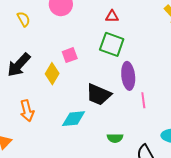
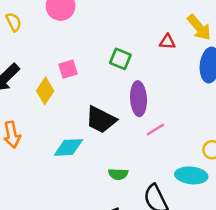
red triangle: (112, 16) -> (167, 42), moved
green square: (112, 44) -> (120, 59), size x0.7
pink line: (143, 100) -> (155, 130), turned 63

